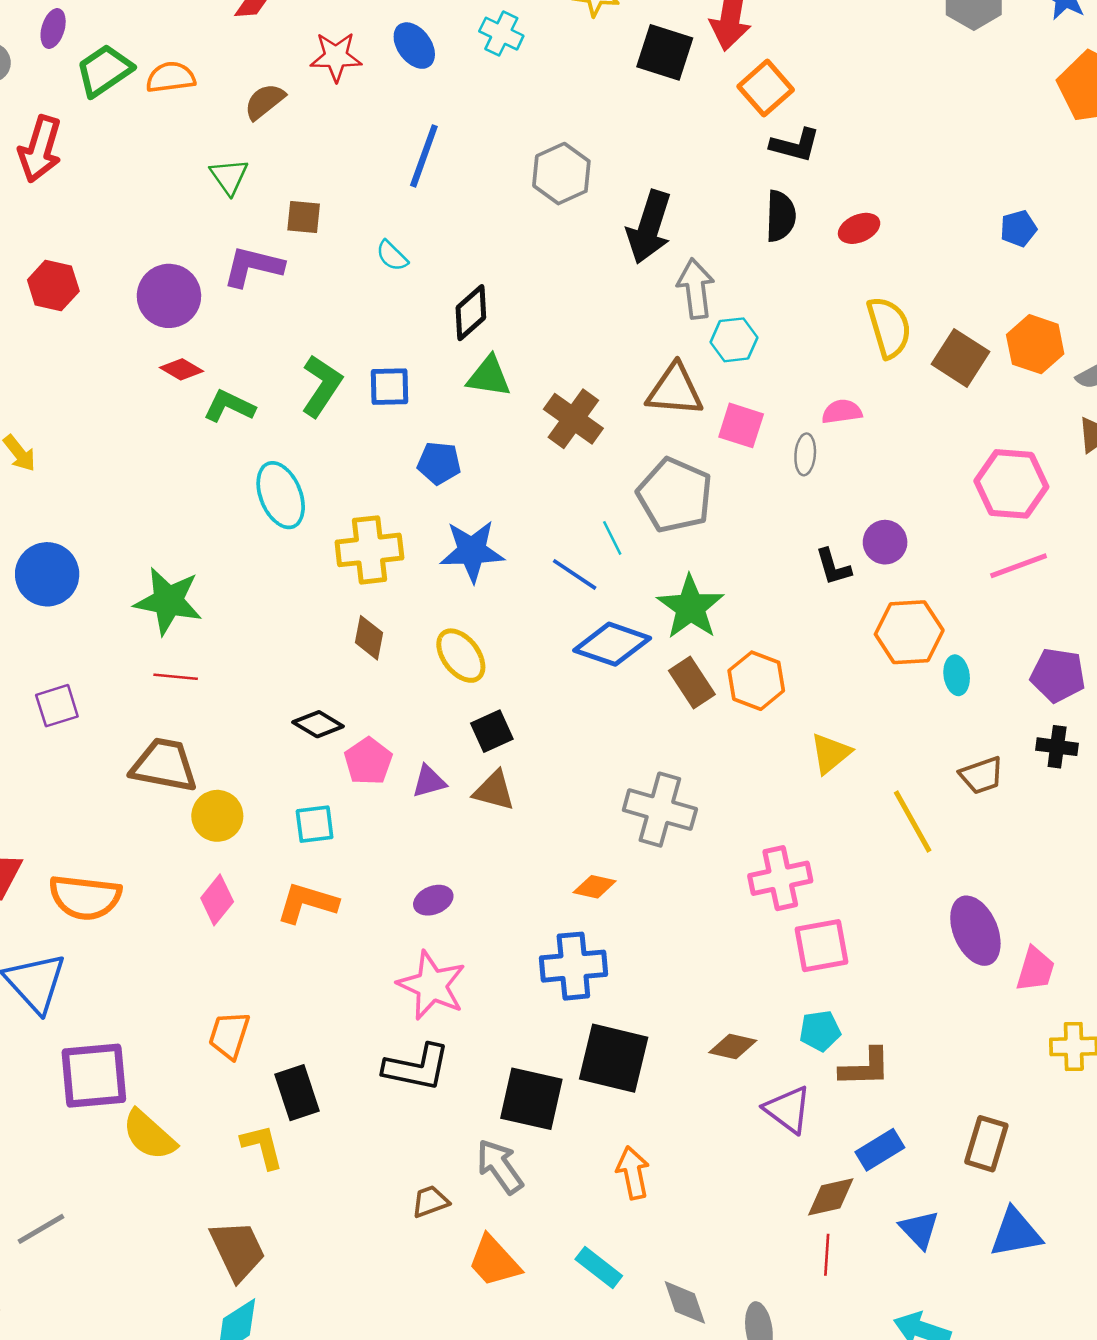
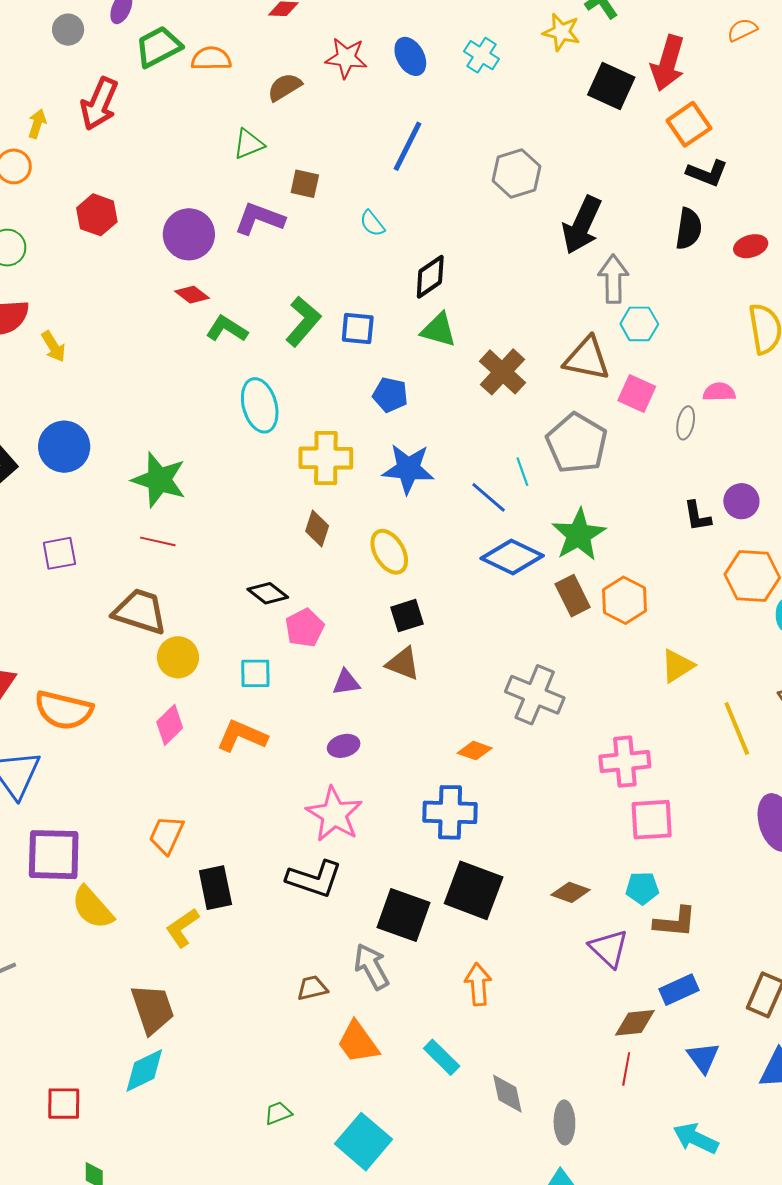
green triangle: (229, 176) -> (249, 144), turned 36
purple triangle: (429, 781) -> (346, 682), moved
yellow L-shape: (262, 1147) -> (182, 928), turned -117

